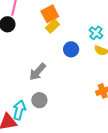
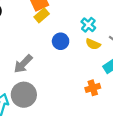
gray circle: (39, 100) -> (24, 95), size x1.5

